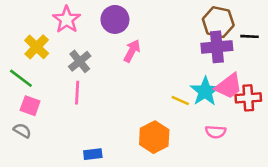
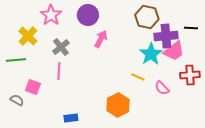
brown hexagon: (218, 22) -> (147, 17), moved
green line: (21, 78) -> (16, 60), turned -42
pink trapezoid: (229, 86) -> (174, 51), moved
cyan star: (205, 91) -> (151, 54), moved
pink square: (30, 106) -> (33, 87), moved
pink semicircle: (216, 132) -> (162, 88), moved, turned 42

